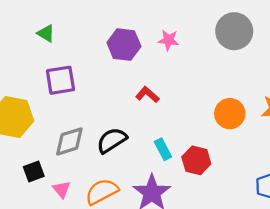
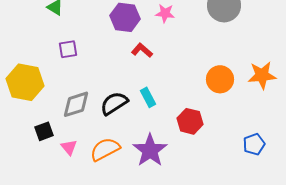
purple square: (60, 80) -> (68, 49), size x0.7
red L-shape: (147, 95) -> (142, 50), moved
cyan rectangle: (163, 149) -> (148, 97), moved

